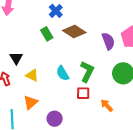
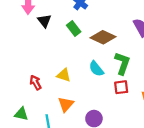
brown diamond: (74, 32) -> (103, 37), moved
black triangle: (16, 58) -> (44, 21), moved

